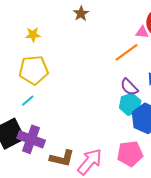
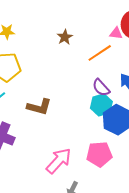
brown star: (81, 14) -> (65, 37), moved
brown L-shape: (62, 158) -> (39, 107), moved

